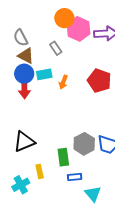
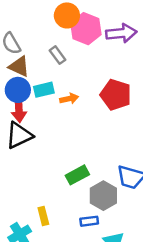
orange arrow: (63, 82) -> (69, 99), turned -120
black triangle: (24, 142) -> (19, 135), moved
gray hexagon: (84, 144) -> (103, 196), moved
green rectangle: (63, 157) -> (77, 175), moved, turned 72

